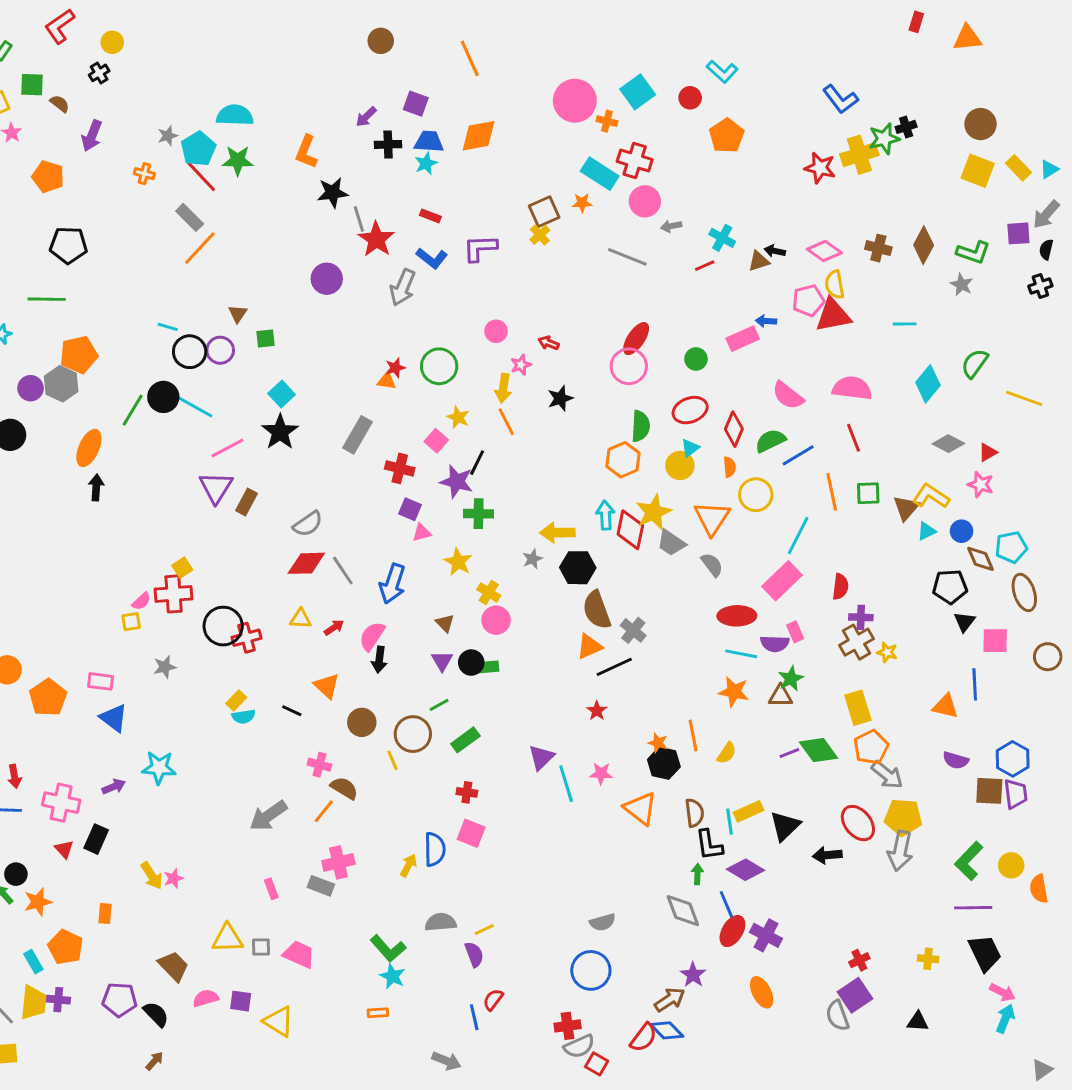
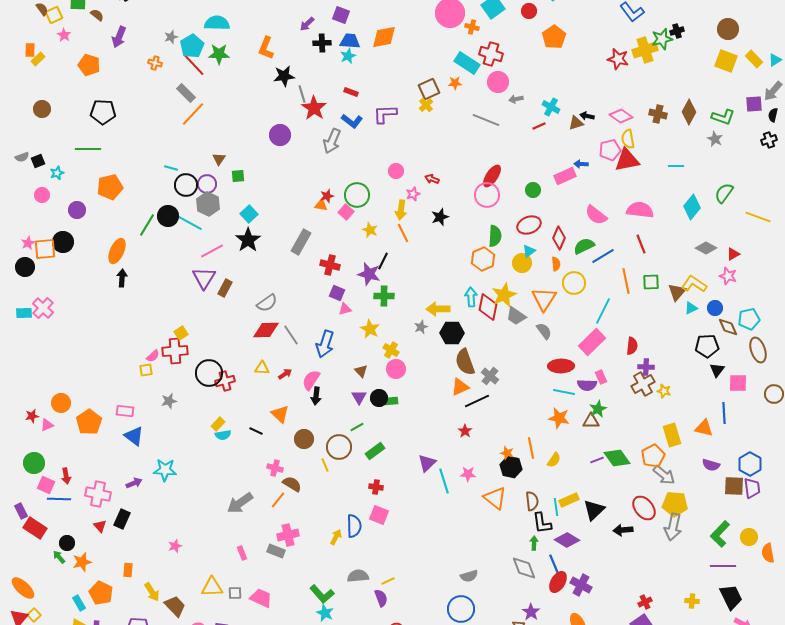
gray hexagon: (61, 384) -> (208, 204), moved
pink square: (436, 441) -> (346, 212), moved
yellow rectangle: (858, 708) -> (672, 435), moved
yellow arrow: (152, 876) -> (152, 592), moved

